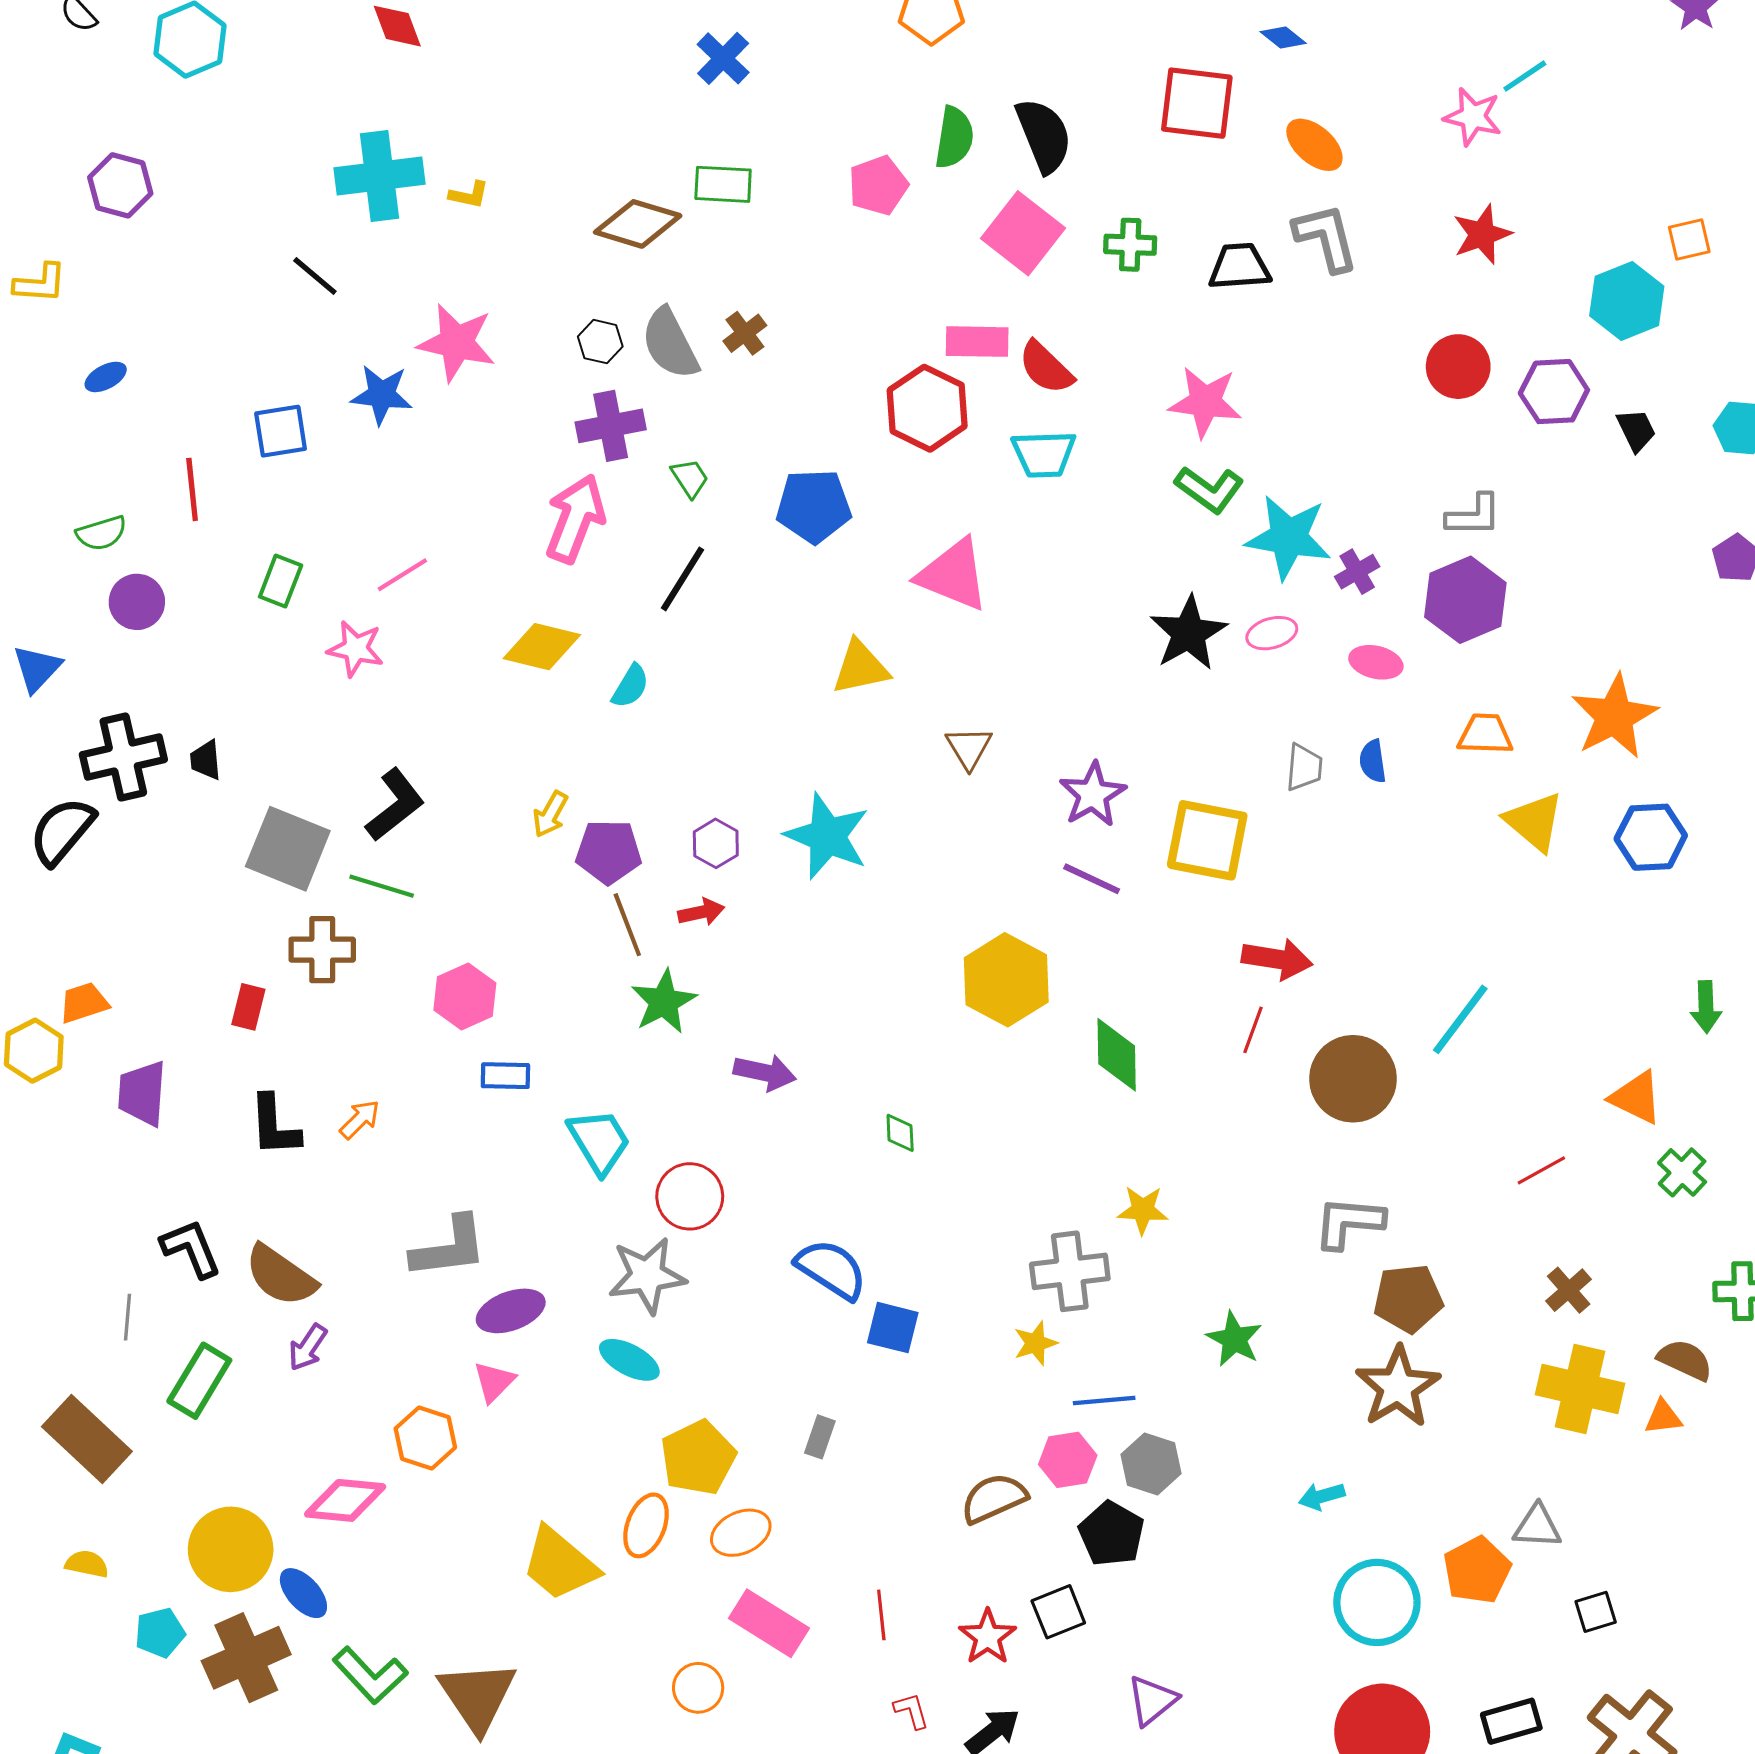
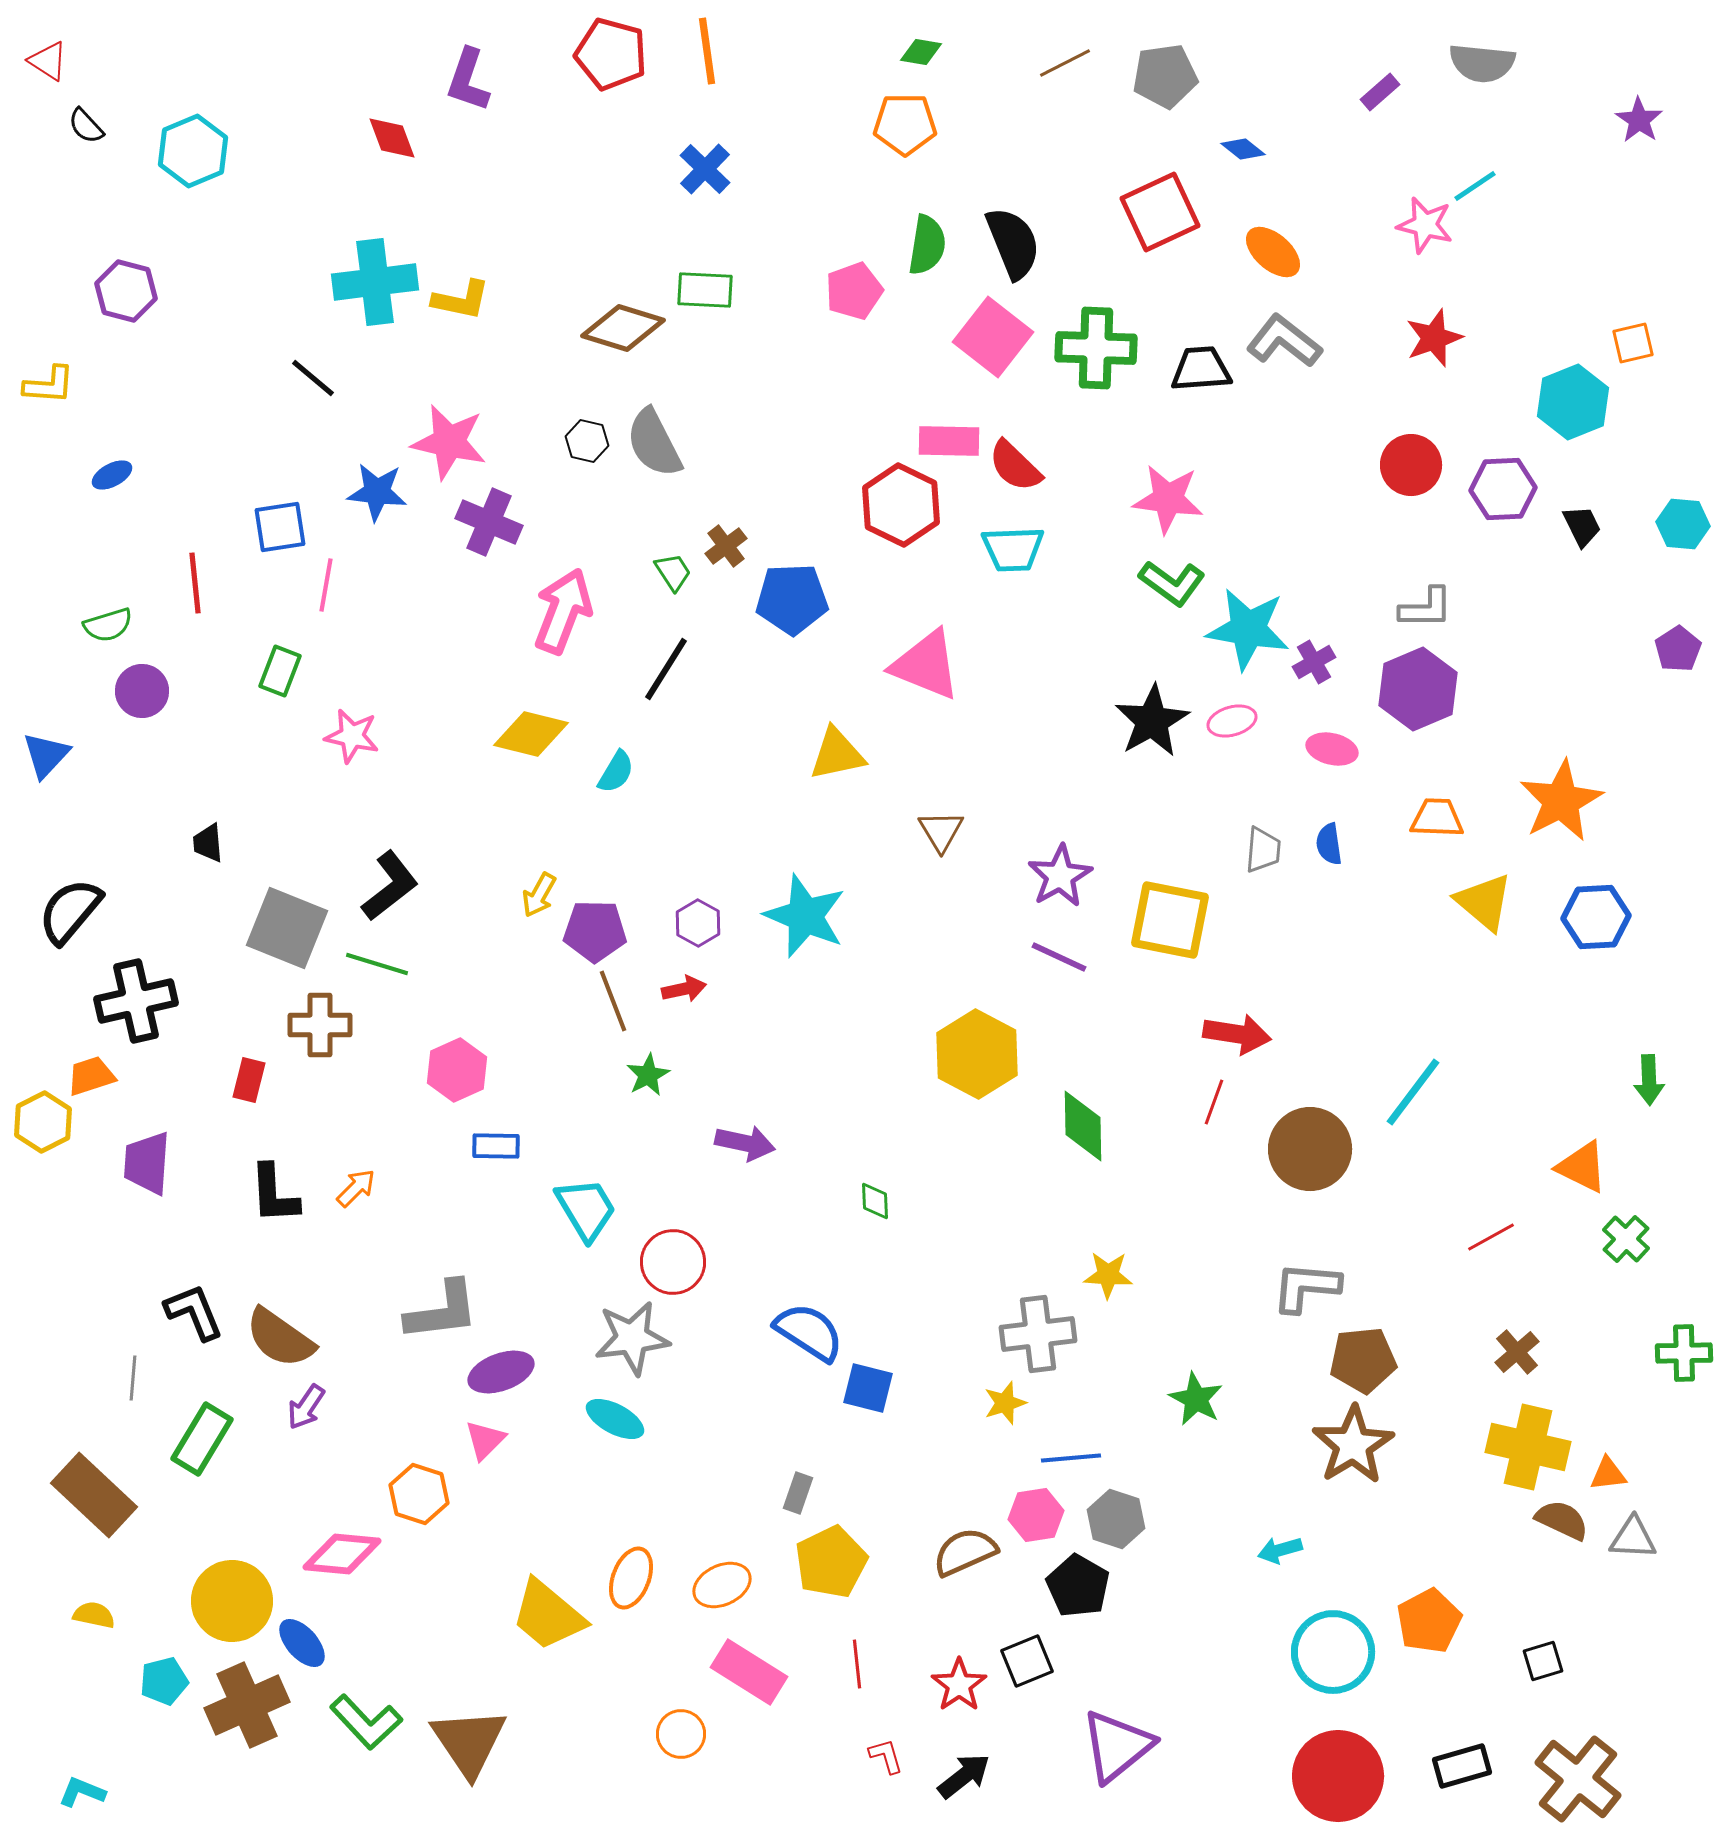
red square: (1197, 103) -> (1160, 212), turned -32
yellow L-shape: (469, 195) -> (461, 300), size x1.5
gray L-shape: (1326, 237) -> (1284, 341), turned -38
green cross: (1130, 245) -> (1096, 348), size x1.6
brown cross: (745, 333) -> (726, 546), moved
purple cross: (611, 426) -> (489, 522), moved, turned 34
pink line: (402, 575) -> (326, 585), moved, turned -48
black cross: (123, 757) -> (136, 1001), moved
green star: (664, 1002) -> (648, 1075), size x0.7
brown semicircle: (1685, 1360) -> (1562, 1520), moved
yellow pentagon: (698, 1458) -> (831, 1562), moved
gray triangle: (1537, 1526) -> (1633, 1538), moved
purple triangle: (1152, 1700) -> (1117, 1746), size x1.5

